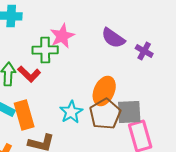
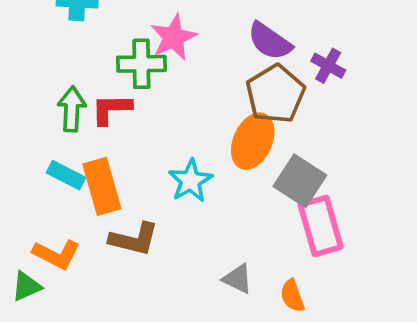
red L-shape: (29, 74) -> (111, 109), turned 135
gray square: (129, 112) -> (300, 181), turned 36
brown pentagon: (105, 114) -> (275, 94), moved

